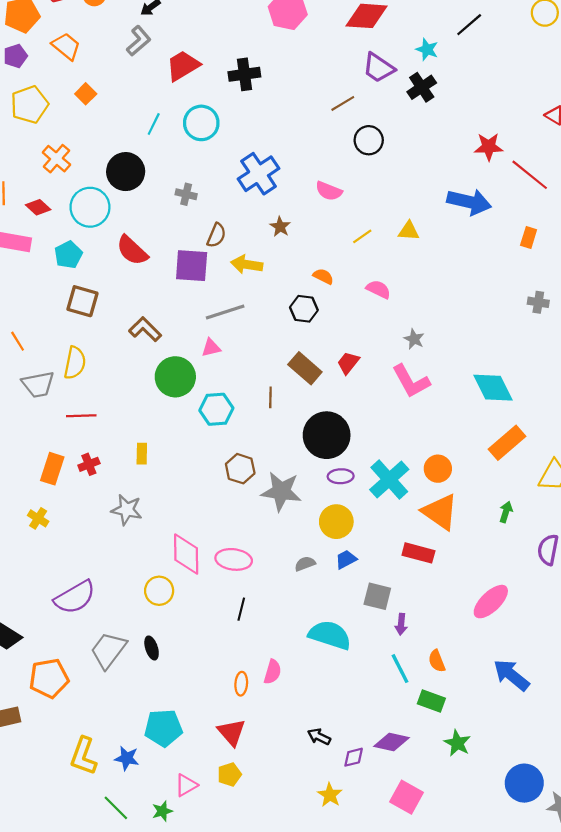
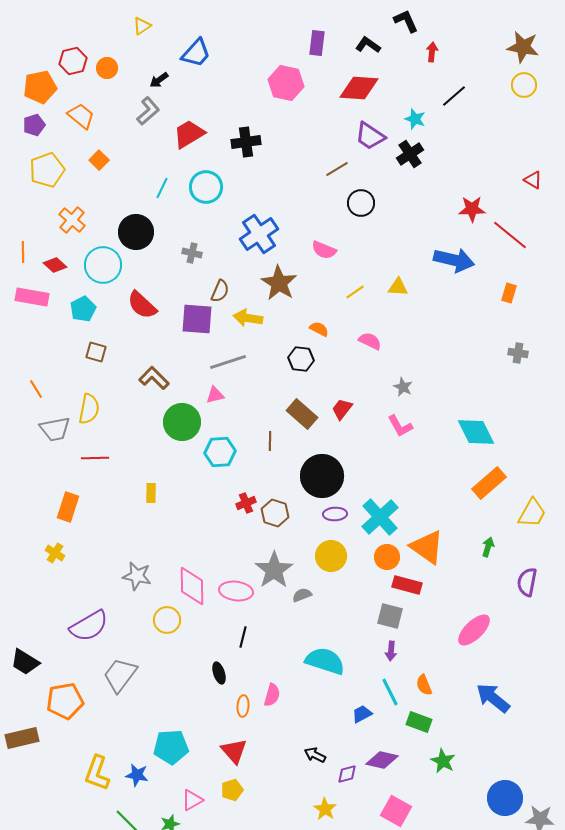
brown star: (280, 227) -> (279, 283), size x1.8
brown square: (82, 301) -> (96, 352), size x0.7
pink L-shape: (411, 381) -> (400, 426), size x0.7
red cross: (89, 464) -> (246, 503), moved
brown hexagon: (240, 469) -> (275, 513), moved
orange circle: (438, 469) -> (387, 557), moved
gray star: (281, 491) -> (274, 570), moved, turned 30
gray star: (127, 510) -> (137, 576), moved
blue trapezoid: (346, 559) -> (362, 714), moved
gray square: (377, 596) -> (390, 616), moved
black ellipse: (152, 648) -> (219, 673), moved

